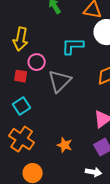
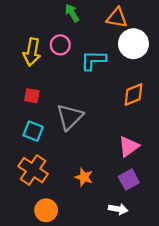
pink circle: (37, 62) -> (60, 45), moved
gray triangle: (60, 81) -> (70, 117), moved
cyan square: (22, 106) -> (33, 131), turned -36

